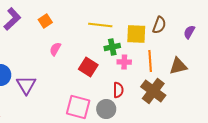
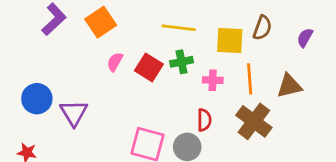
orange square: (45, 21) -> (101, 22), size x1.5
green cross: (112, 47) -> (182, 62), moved
red square: (88, 67) -> (149, 67), moved

